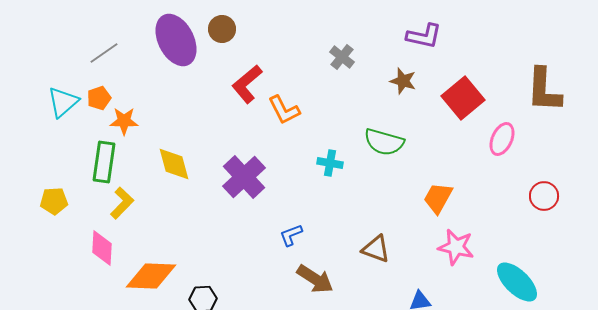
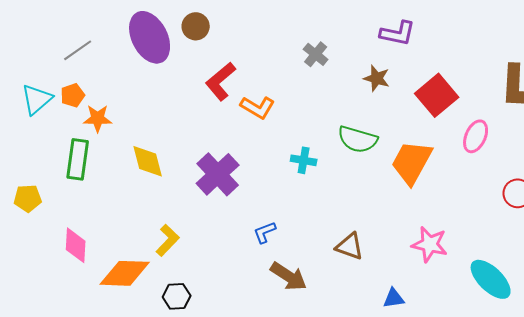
orange L-shape: (284, 110) -> (258, 107), turned -32
orange trapezoid: (438, 198) -> (412, 162), moved, size x1.4
yellow L-shape: (122, 203) -> (168, 240), moved

